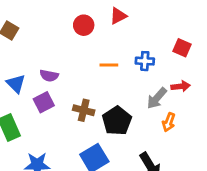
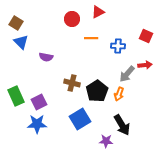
orange line: (109, 65) -> (91, 38), moved
blue triangle: (16, 84) -> (21, 42), moved
purple square: (44, 102) -> (39, 102), moved
orange arrow: (169, 122) -> (119, 94), moved

